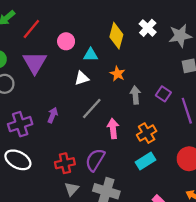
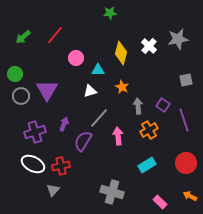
red line: (31, 29) -> (55, 35), moved
gray star: (180, 36) -> (178, 39), moved
purple triangle: (35, 63) -> (47, 90), moved
orange cross: (147, 133) -> (149, 130), moved
purple semicircle: (95, 160) -> (83, 141), moved
red cross: (65, 163) -> (61, 166), moved
gray triangle: (72, 189) -> (53, 190), moved

